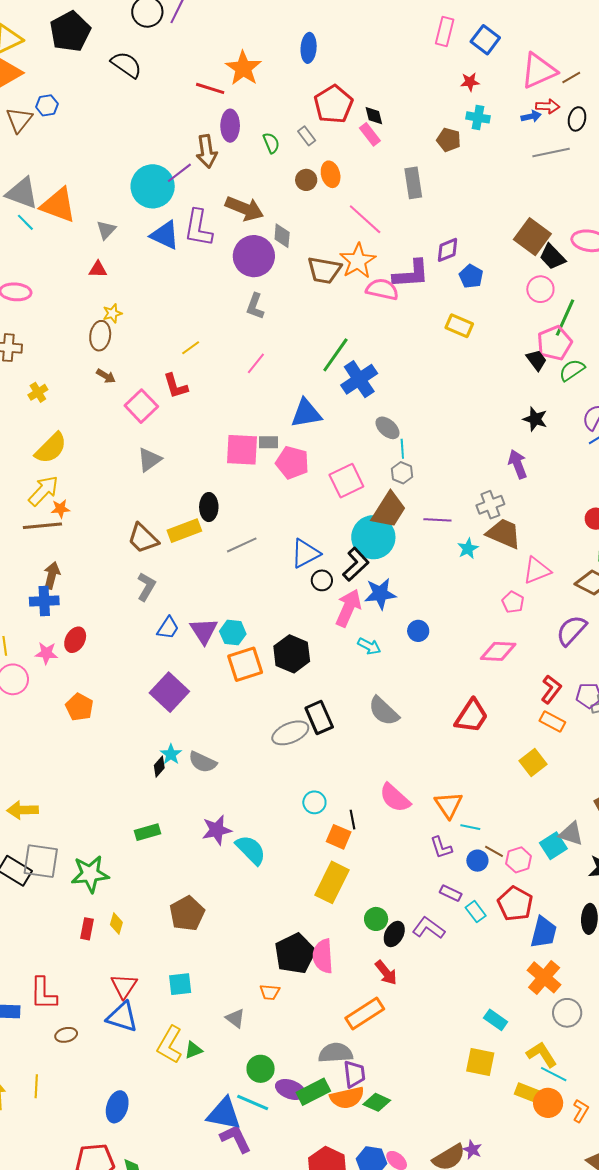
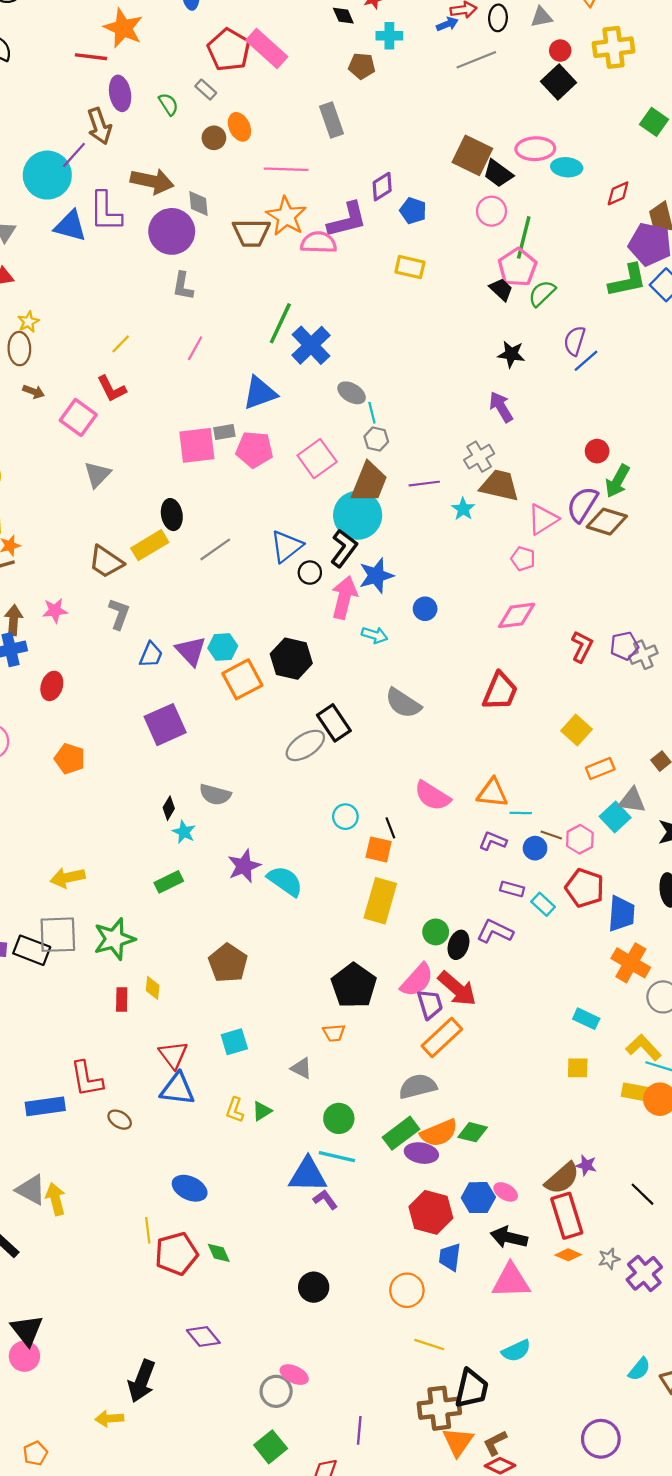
black diamond: (374, 116) -> (343, 16), moved
pink rectangle: (370, 134) -> (267, 49), moved, size x1.6
pink line: (365, 219) -> (286, 169), turned -30
purple semicircle: (571, 630) -> (582, 504), moved
pink star: (46, 653) -> (55, 611), moved
purple square: (169, 692) -> (165, 725), turned 33
orange rectangle: (552, 722) -> (600, 769), moved, turned -40
cyan star: (171, 754) -> (184, 832), moved
orange triangle: (449, 805) -> (492, 793), turned -40
yellow arrow: (23, 810) -> (68, 878), moved
purple L-shape: (441, 848) -> (493, 841), turned 140
pink semicircle: (323, 956) -> (417, 980), moved, turned -124
red arrow: (386, 973) -> (457, 989), size x1.4
brown ellipse: (66, 1035) -> (120, 1120), turned 55
yellow L-shape: (170, 1045) -> (235, 1110), size x0.6
yellow square: (480, 1062) -> (578, 1068), size x0.7
purple trapezoid: (354, 1074) -> (430, 1004), moved
yellow line: (36, 1086) -> (148, 1230), moved
purple ellipse: (290, 1089) -> (421, 1153), moved
blue ellipse: (117, 1107) -> (190, 1188), turned -72
purple L-shape: (236, 1138) -> (325, 1200), size x0.7

